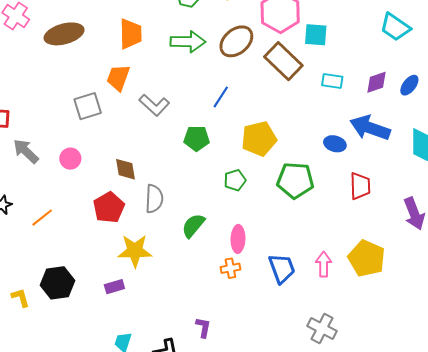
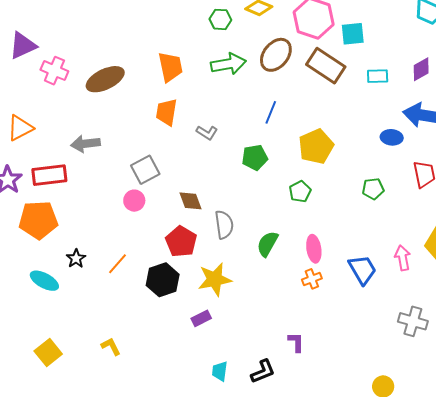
gray L-shape: (154, 105) -> (207, 133), size x0.7
gray square: (88, 106) -> (145, 170), moved
gray arrow: (26, 151) -> (85, 144), moved, turned -40
green pentagon: (295, 180) -> (373, 189), moved, size x0.6
black hexagon: (58, 283) -> (163, 280), moved

